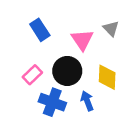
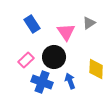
gray triangle: (111, 29) -> (89, 23), turned 40
yellow diamond: (107, 77) -> (96, 69), moved

